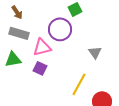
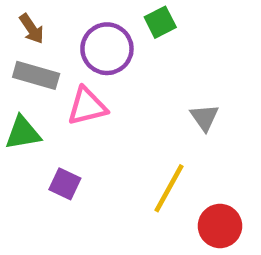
purple circle: (60, 29) -> (107, 49), moved
purple square: (40, 68) -> (65, 184), moved

